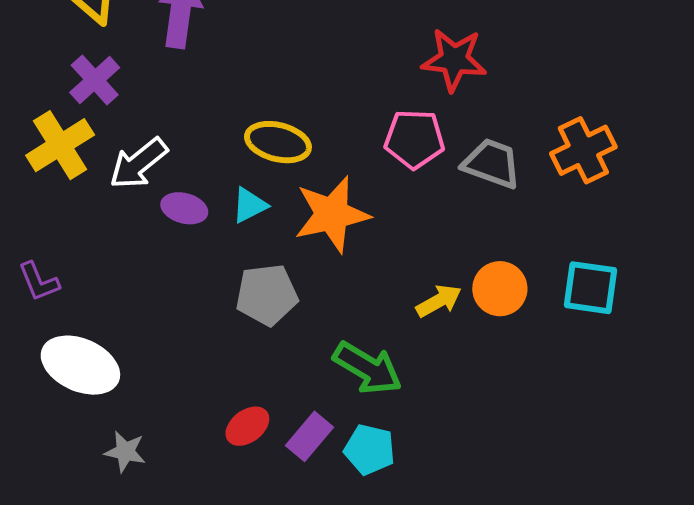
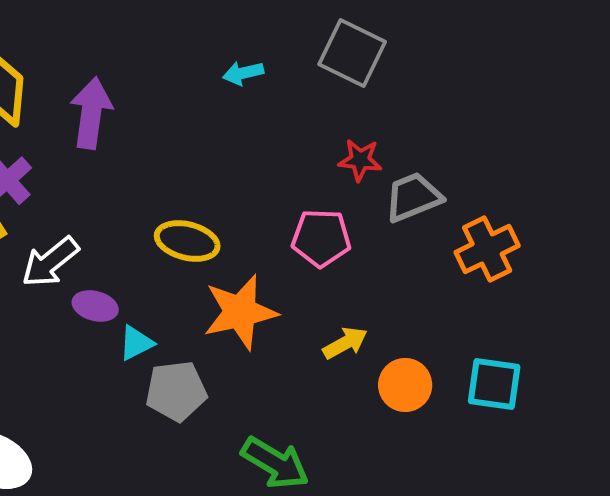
red star: (454, 60) -> (360, 160), size x0.7
gray trapezoid: (492, 163) -> (413, 197), moved, turned -42
cyan triangle: (249, 205) -> (136, 343), moved
yellow arrow: (439, 301) -> (345, 343), moved

